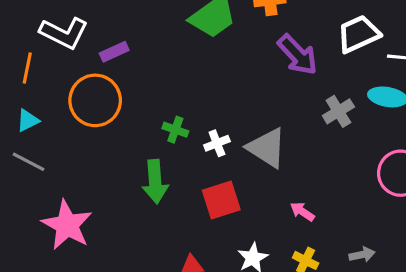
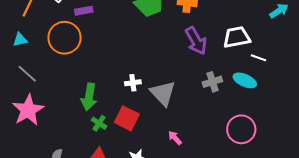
green cross: (175, 130) -> (99, 123), moved
gray line: (28, 162) -> (27, 74), moved
red square: (221, 200) -> (127, 118), turned 30

